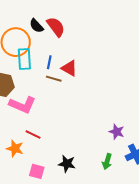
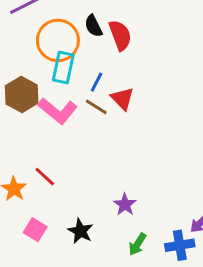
pink L-shape: (22, 105) -> (58, 111), moved
purple star: (117, 132) -> (125, 204), moved

